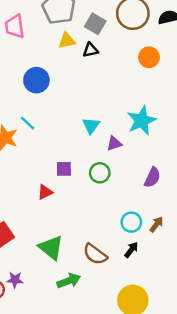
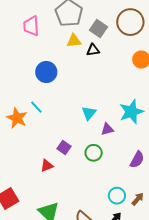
purple square: (64, 169) -> (64, 147), turned 32

